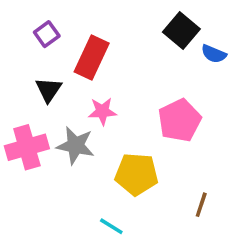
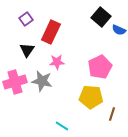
yellow pentagon: (136, 174) -> (91, 97), moved

